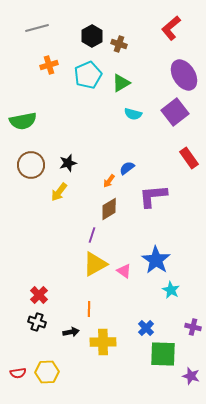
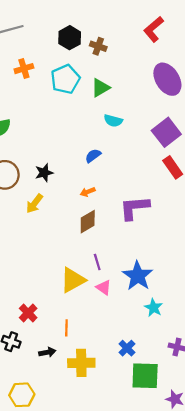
purple square: (175, 112) -> (166, 132), moved
blue semicircle: (127, 168) -> (93, 156), moved
orange arrow: (109, 181) -> (88, 192), turned 32
purple line: (92, 235) -> (97, 262), moved, turned -35
red cross: (39, 295) -> (28, 313), moved

